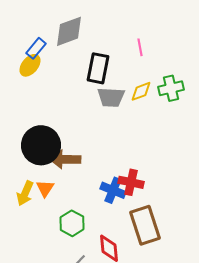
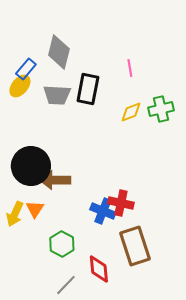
gray diamond: (69, 31) -> (59, 52), turned -56
gray trapezoid: (111, 97) -> (57, 95), moved

